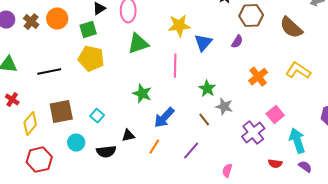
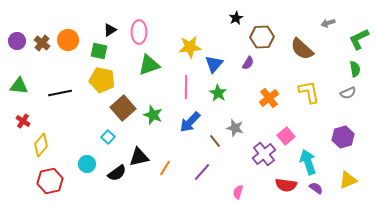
green square: (88, 30) -> (99, 51), turned 30
yellow L-shape: (298, 71) -> (309, 92), turned 45
green star: (207, 89) -> (218, 93), moved
brown square: (61, 112) -> (123, 108), moved, turned -30
blue arrow: (164, 118) -> (190, 122), moved
black triangle: (128, 136) -> (139, 157), size x1.5
black semicircle: (106, 152) -> (117, 173), turned -30
red semicircle: (275, 164) -> (286, 185), size x1.5

